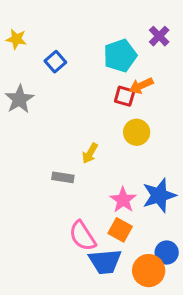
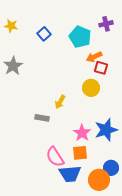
purple cross: (159, 36) -> (106, 24), turned 32
cyan pentagon: (120, 56) -> (80, 37), turned -30
blue square: (55, 62) -> (44, 34), moved
red square: (125, 96) -> (101, 68), moved
orange square: (120, 230) -> (80, 153), turned -35

